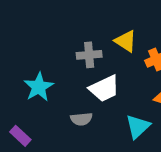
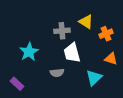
white trapezoid: (104, 88) -> (72, 53), turned 100

